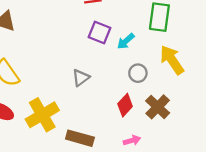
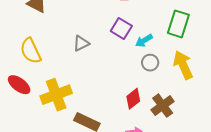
gray circle: (138, 73) -> (150, 63), moved
gray triangle: (81, 78) -> (81, 43), moved

